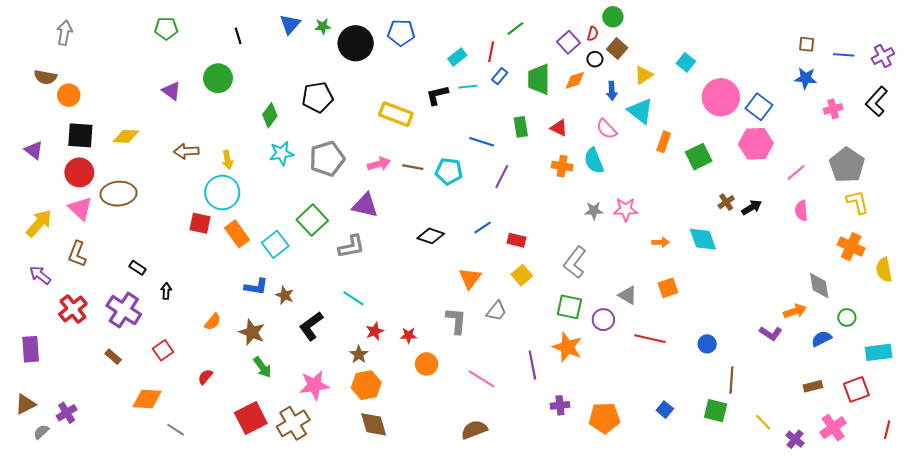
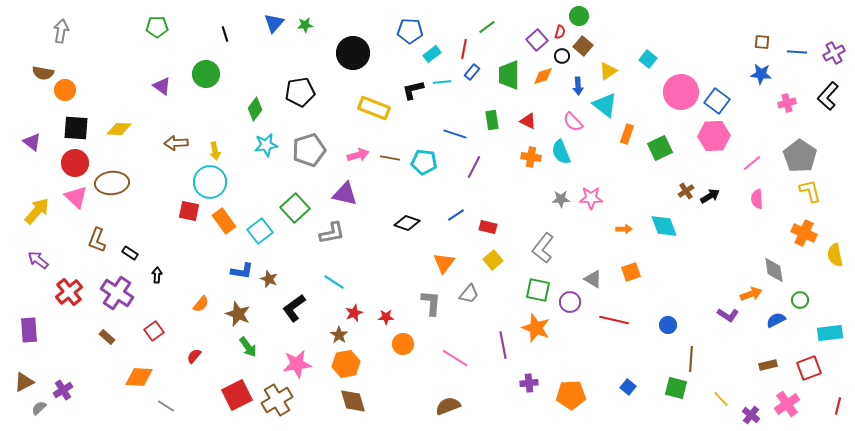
blue pentagon: (401, 33) -> (410, 31), moved
black circle: (356, 43) -> (353, 53), moved
brown L-shape: (77, 254) -> (97, 240), moved

